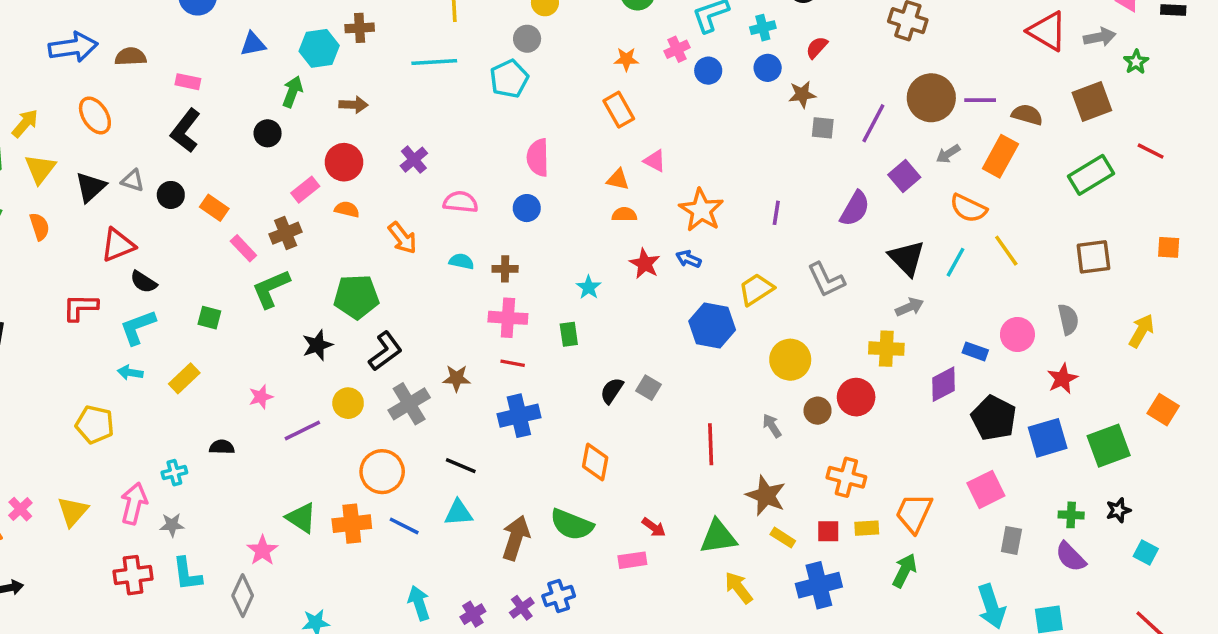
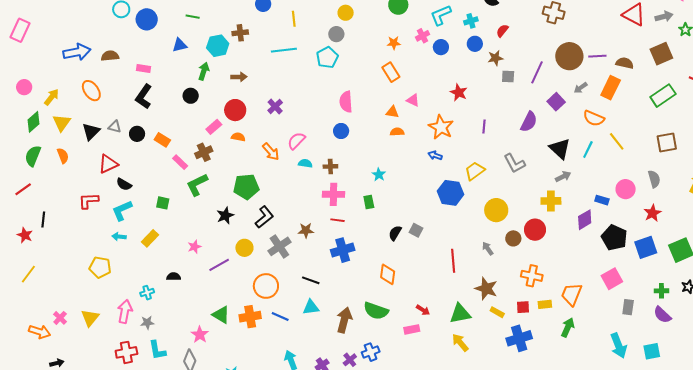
pink semicircle: (460, 202) -> (296, 141), moved, turned -48
red star: (645, 264) -> (459, 92), moved
yellow arrow: (739, 588) -> (460, 343), moved

